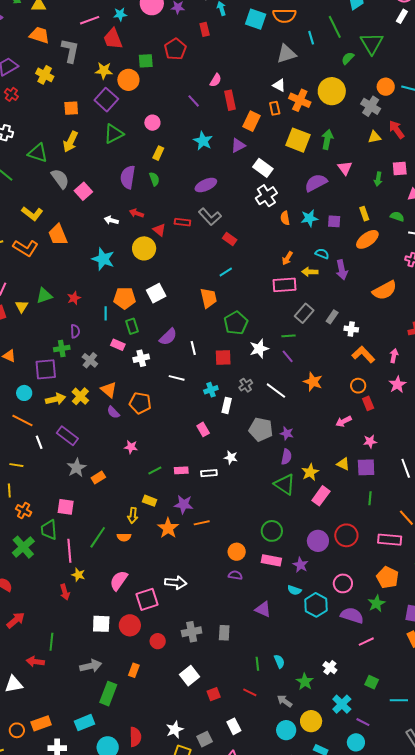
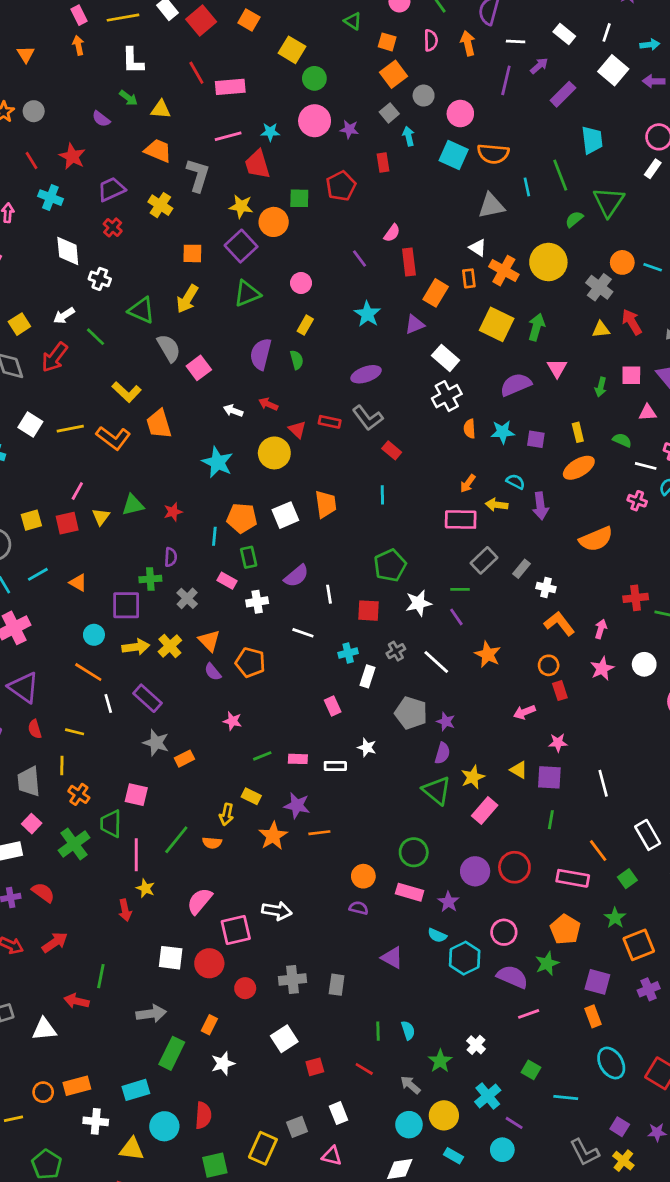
cyan line: (226, 272) -> (382, 495), turned -64
orange trapezoid: (209, 298) -> (326, 504), moved
gray star: (77, 468) -> (156, 743), turned -30
white star: (175, 730) -> (223, 1063), moved

